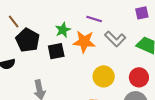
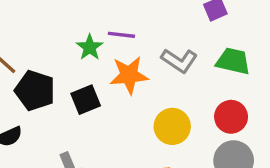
purple line: (94, 19) -> (121, 35), moved
green star: (63, 30) -> (90, 47), moved

